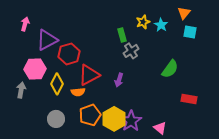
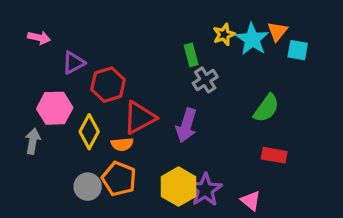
orange triangle: (184, 13) -> (277, 31), moved
pink arrow: (25, 24) -> (39, 38), turned 88
cyan star: (161, 25) -> (252, 39), size x1.5
purple triangle: (47, 40) -> (74, 63), size x0.7
purple arrow: (119, 80) -> (186, 125), size x1.5
red rectangle: (189, 99) -> (274, 155), moved
orange pentagon: (90, 115) -> (119, 179), moved, turned -30

